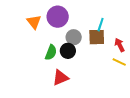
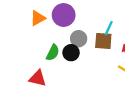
orange triangle: (34, 22) -> (38, 18), turned 35
red triangle: (60, 78) -> (38, 78), moved, turned 30

